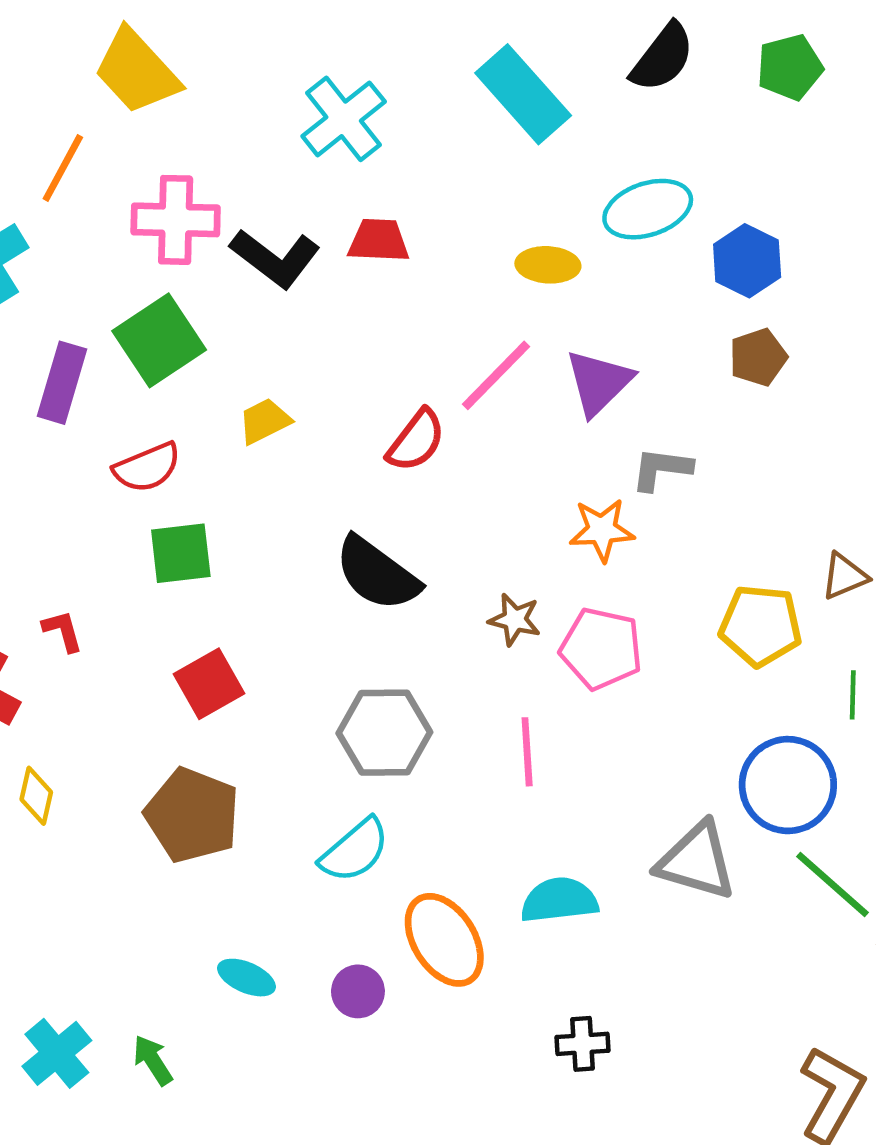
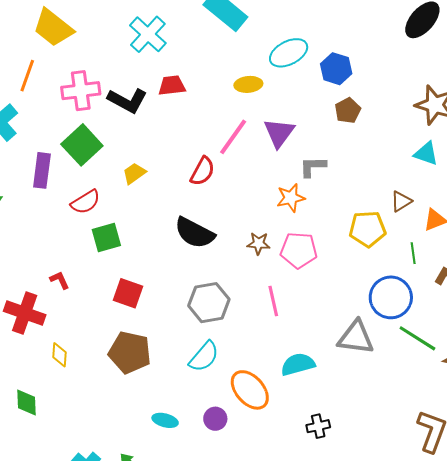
red square: (209, 684) -> (128, 293), turned -32

